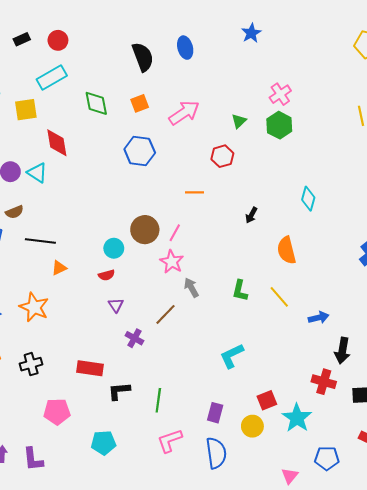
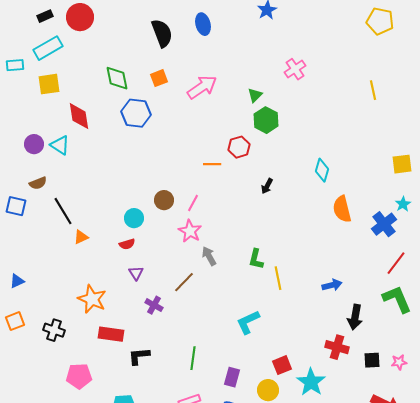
red circle: (58, 40) -> (80, 17), size x1.4
cyan rectangle: (52, 78) -> (48, 48), moved
green hexagon: (279, 125) -> (266, 120), moved
blue hexagon: (140, 151) -> (136, 113), moved
red hexagon: (222, 156) -> (239, 147), moved
brown circle: (145, 230) -> (164, 200), size x0.7
black line: (40, 241) -> (63, 211), turned 52
orange semicircle: (287, 250) -> (342, 209), moved
yellow line: (279, 297) -> (278, 278), moved, turned 30
orange star: (34, 307) -> (92, 299), moved
black cross: (31, 364) -> (54, 330), turned 35
green line: (158, 400) -> (193, 358), moved

